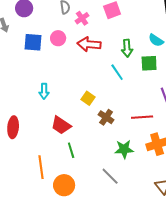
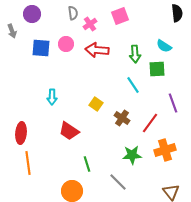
cyan line: (117, 72) -> (133, 85), moved
brown cross: (106, 117) -> (122, 118), moved
red line: (142, 117) -> (150, 123), turned -50
green line: (71, 150) -> (87, 164), moved
orange line: (41, 167) -> (28, 163), moved

